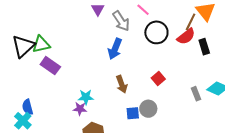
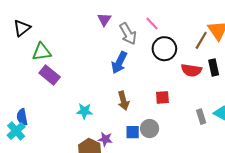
red semicircle: (186, 36) -> (191, 70), moved, turned 42
black triangle: (23, 46) -> (22, 28), moved, size x0.7
red square: (158, 79) -> (162, 97), turned 32
purple star: (80, 109) -> (105, 139), moved

